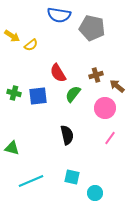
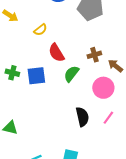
yellow semicircle: (31, 45) -> (40, 30), moved
black semicircle: (67, 135) -> (82, 117), moved

